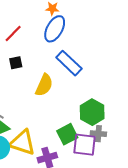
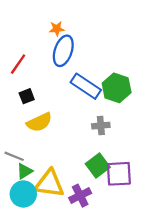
yellow semicircle: (44, 85) -> (39, 122), moved, turned 50
green hexagon: (92, 112) -> (117, 88), moved
gray cross: (98, 134) -> (101, 126), moved

